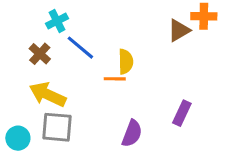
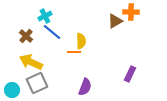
cyan cross: (57, 21) -> (45, 16), moved
purple rectangle: (182, 113) -> (130, 74), moved
gray square: (57, 127) -> (37, 83), turned -30

